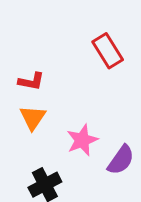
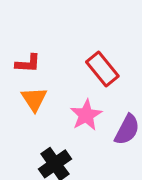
red rectangle: (108, 51) -> (102, 69), moved

